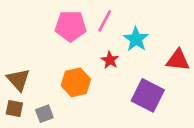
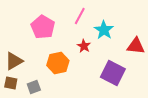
pink pentagon: (71, 26) -> (43, 27), moved, turned 30
brown triangle: (18, 80) -> (14, 61), turned 42

